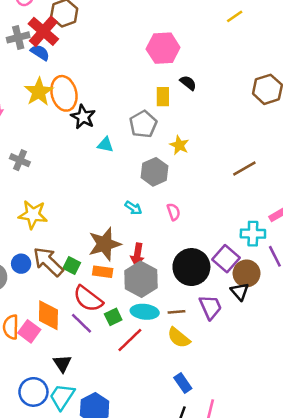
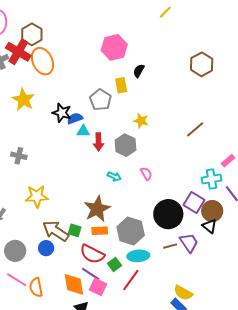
blue semicircle: (40, 52) -> (75, 118), moved, turned -42
black semicircle: (188, 83) -> (139, 71), turned -88
orange ellipse: (64, 93) -> (42, 61), moved
gray pentagon: (143, 124) -> (100, 100), moved
red arrow: (137, 254) -> (98, 142), moved
blue circle: (21, 264) -> (46, 248), moved
brown line: (177, 312) -> (170, 246), moved
orange diamond: (48, 315) -> (74, 284), moved
pink square: (29, 331) -> (98, 287), moved
yellow semicircle: (179, 338) -> (183, 293), moved

